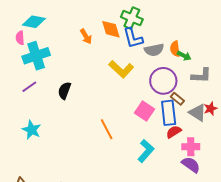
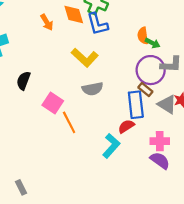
gray semicircle: (154, 50) -> (93, 89), moved
purple circle: (163, 81) -> (151, 70), moved
pink square: (145, 111) -> (53, 103), moved
red semicircle: (174, 132) -> (126, 126), moved

